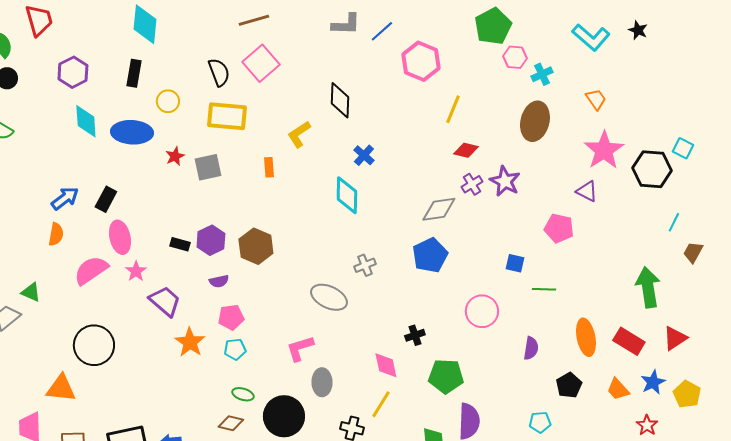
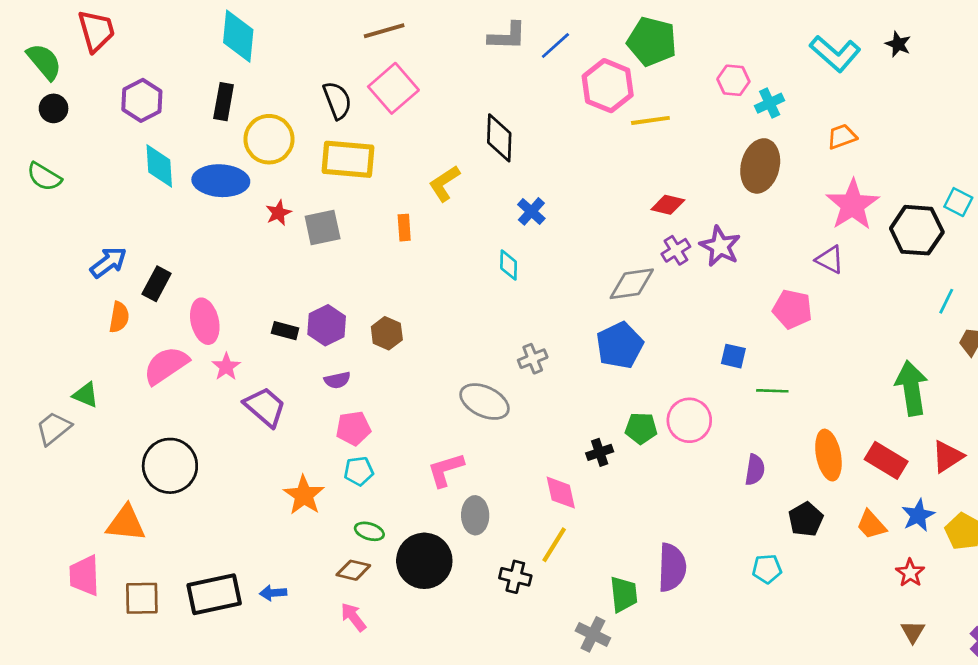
green pentagon: (493, 26) -> (652, 41), moved, turned -30
orange trapezoid: (596, 99) -> (842, 137), turned -75
yellow circle: (168, 101) -> (269, 139), size x1.6
yellow line: (453, 109) -> (650, 120), moved, turned 60
cyan diamond: (347, 195) -> (509, 265), size x0.6
blue arrow: (65, 198) -> (108, 262), moved
black rectangle: (106, 199) -> (157, 284), moved
brown hexagon: (256, 246) -> (387, 333), size x0.7
orange star: (190, 342) -> (304, 495), moved
green pentagon: (446, 376) -> (641, 428), moved, size x0.7

